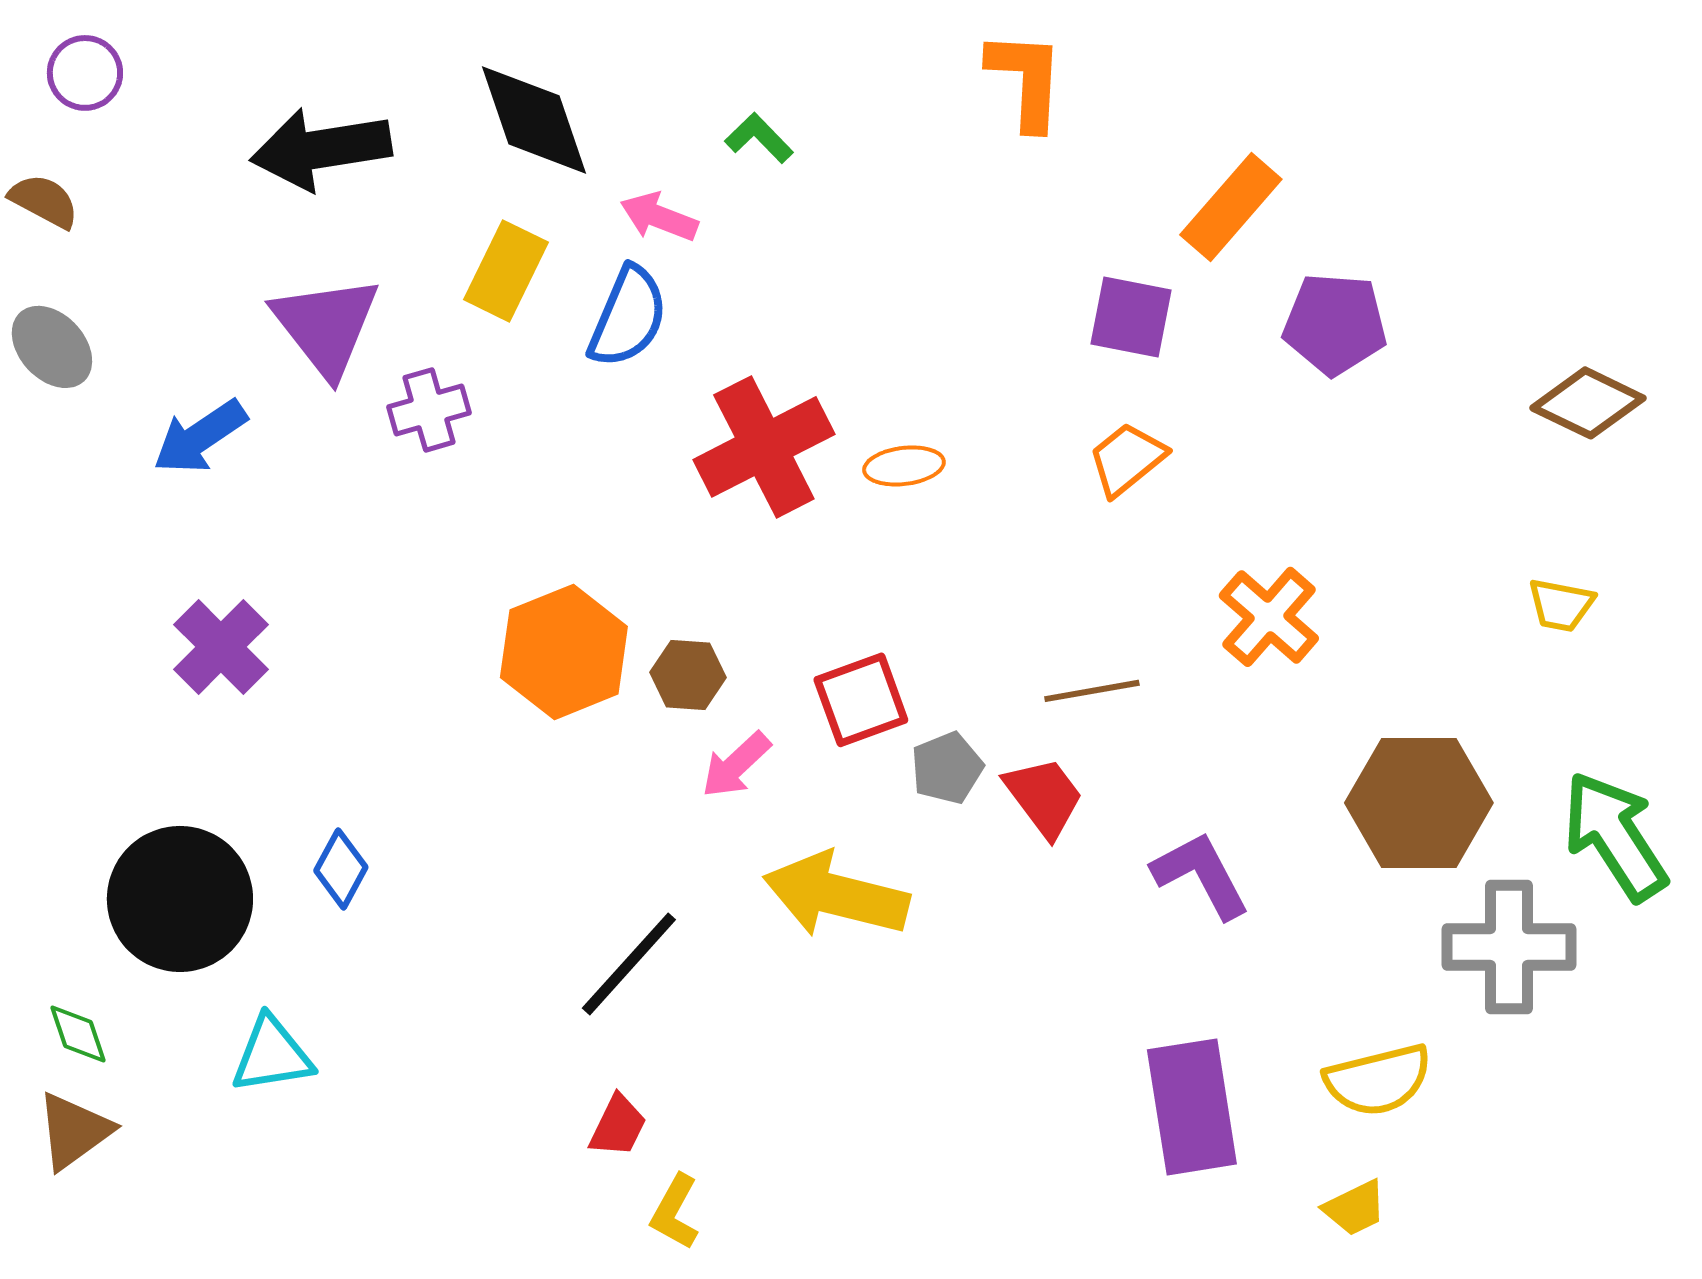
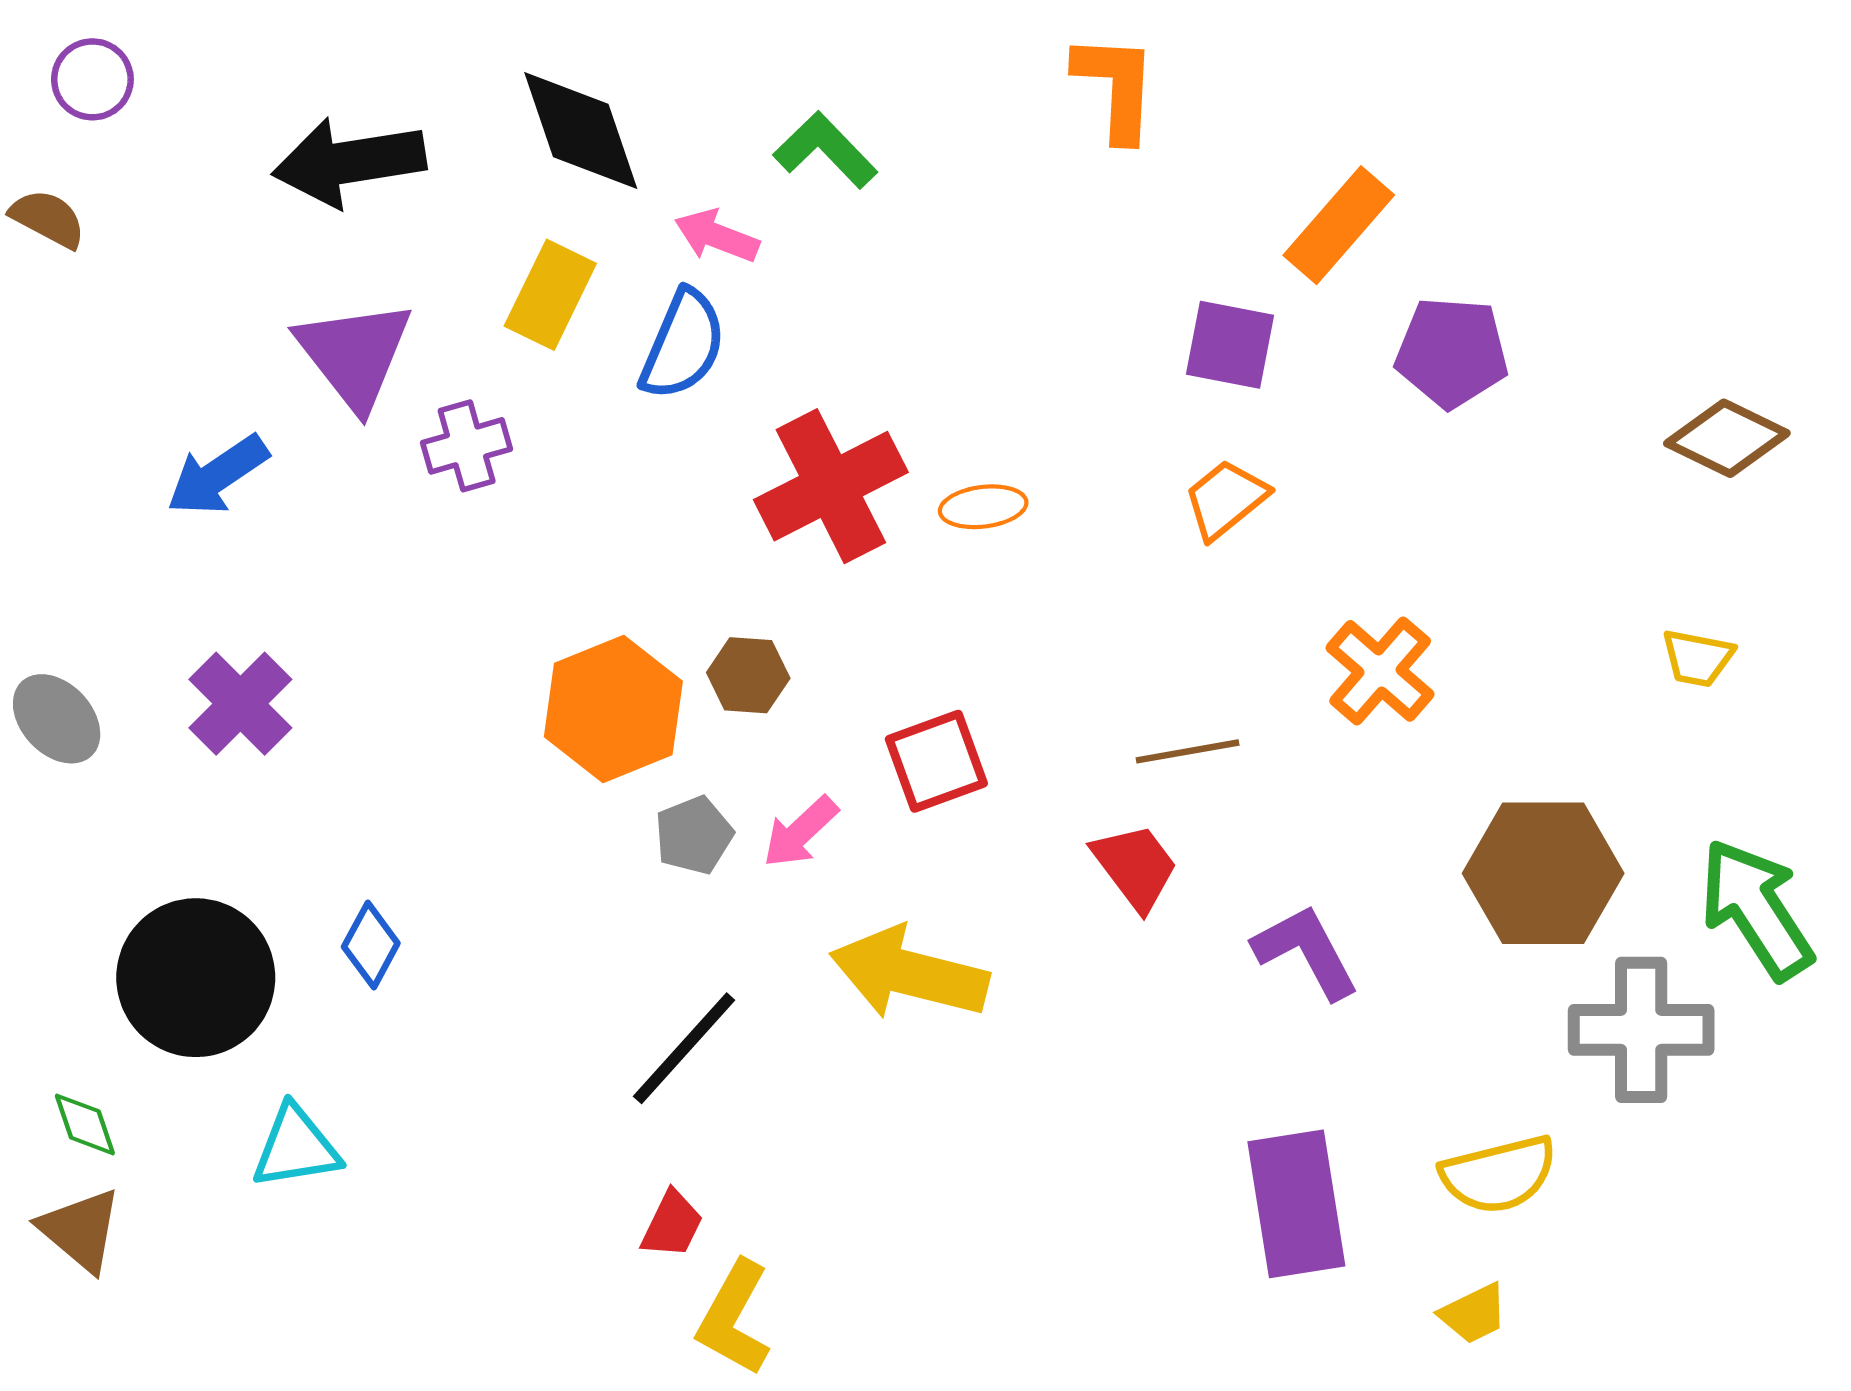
green L-shape: (759, 138) -> (825, 150), size x1.4
gray ellipse: (52, 347) -> (57, 719), moved
brown hexagon: (688, 675) -> (748, 675), moved
gray pentagon: (947, 768) -> (694, 835), moved
brown triangle: (74, 1131) -> (80, 1230), turned -44
yellow L-shape: (675, 1212) -> (734, 1318), size x1.4

